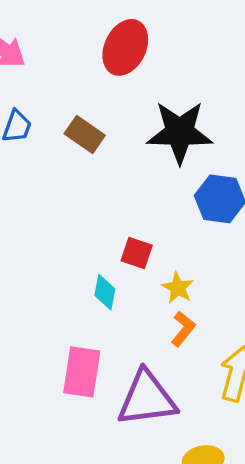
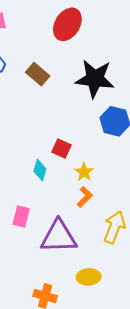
pink rectangle: (82, 372) -> (21, 217), size x0.7

